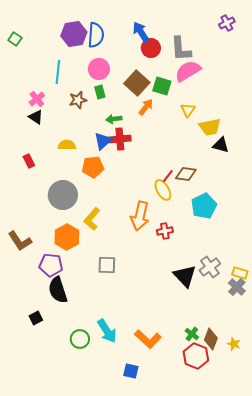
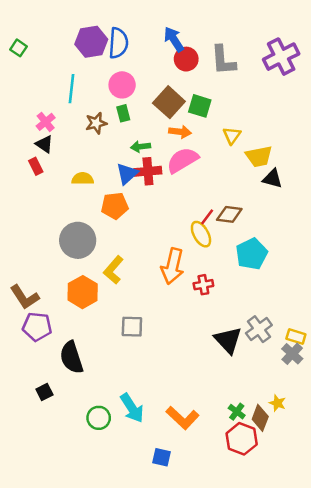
purple cross: (227, 23) -> (281, 57), moved, size x1.8
pink semicircle: (188, 71) -> (182, 160), moved
orange arrow: (146, 107) -> (180, 132), turned 60
red rectangle: (29, 161) -> (36, 166), moved
purple pentagon: (51, 265) -> (37, 327), moved
yellow star: (234, 344) -> (277, 403), moved

